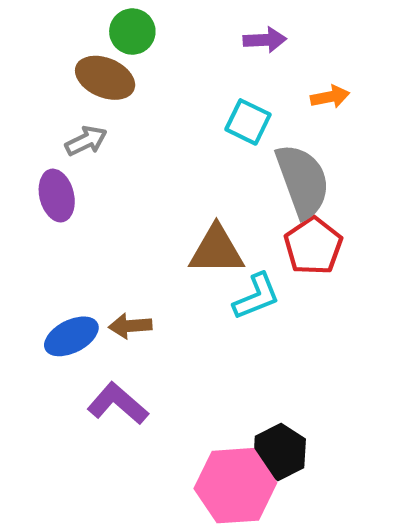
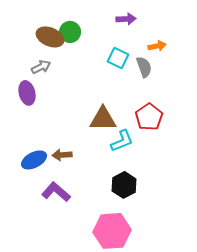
green circle: (132, 32) -> (70, 32), moved
gray semicircle: (303, 181) -> (144, 67), moved, size x0.6
black hexagon: (280, 452) -> (124, 185), moved

